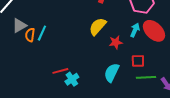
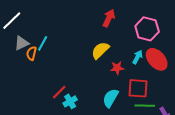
cyan line: (42, 33) -> (43, 43), moved
red square: (138, 61) -> (138, 88), size x1.5
red line: (60, 71) -> (59, 92), turned -35

